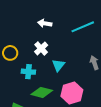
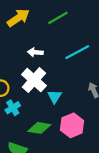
white cross: (41, 48) -> (34, 80), size x1.6
cyan cross: (28, 72) -> (13, 108), moved, turned -32

